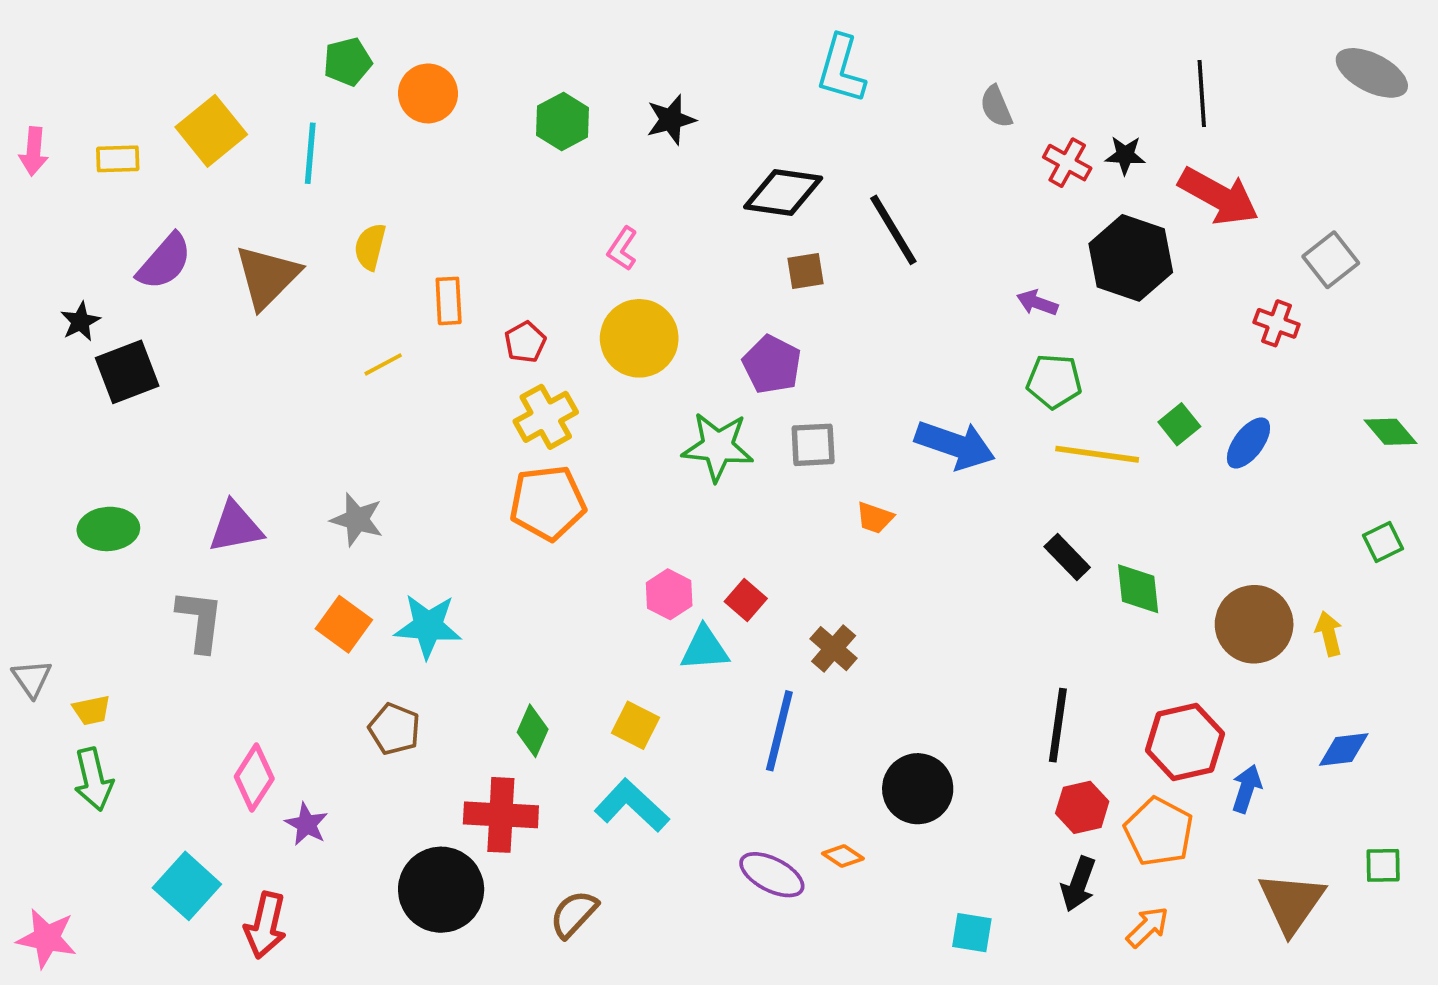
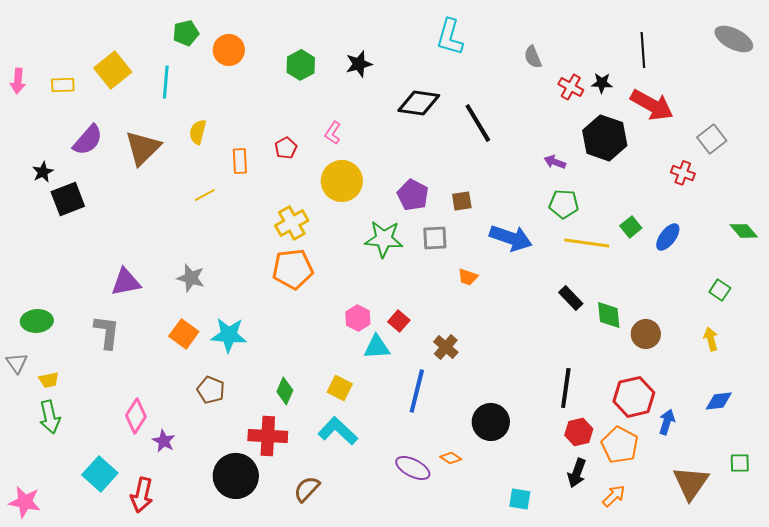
brown square: (806, 271) -> (462, 201), moved
red pentagon: (525, 342) -> (286, 148), moved
green ellipse: (108, 529) -> (37, 321), moved
green square: (1383, 542) -> (720, 290), moved, turned -30
brown circle: (1254, 624) -> (646, 334), moved, size x0.7

